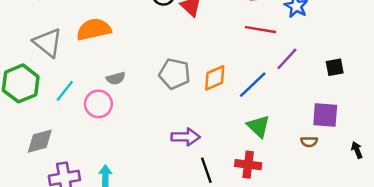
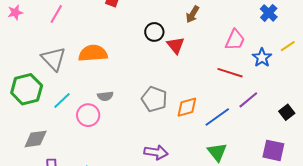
black square: (335, 67) -> (287, 112), turned -35

